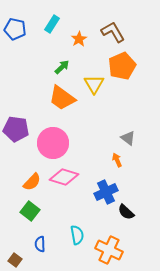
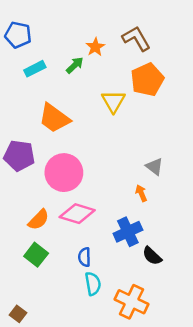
cyan rectangle: (52, 24) -> (35, 69), moved, turned 30
green arrow: (62, 67) -> (75, 65), moved
orange trapezoid: (62, 98) -> (54, 118), moved
blue semicircle: (40, 244) -> (84, 257), moved

